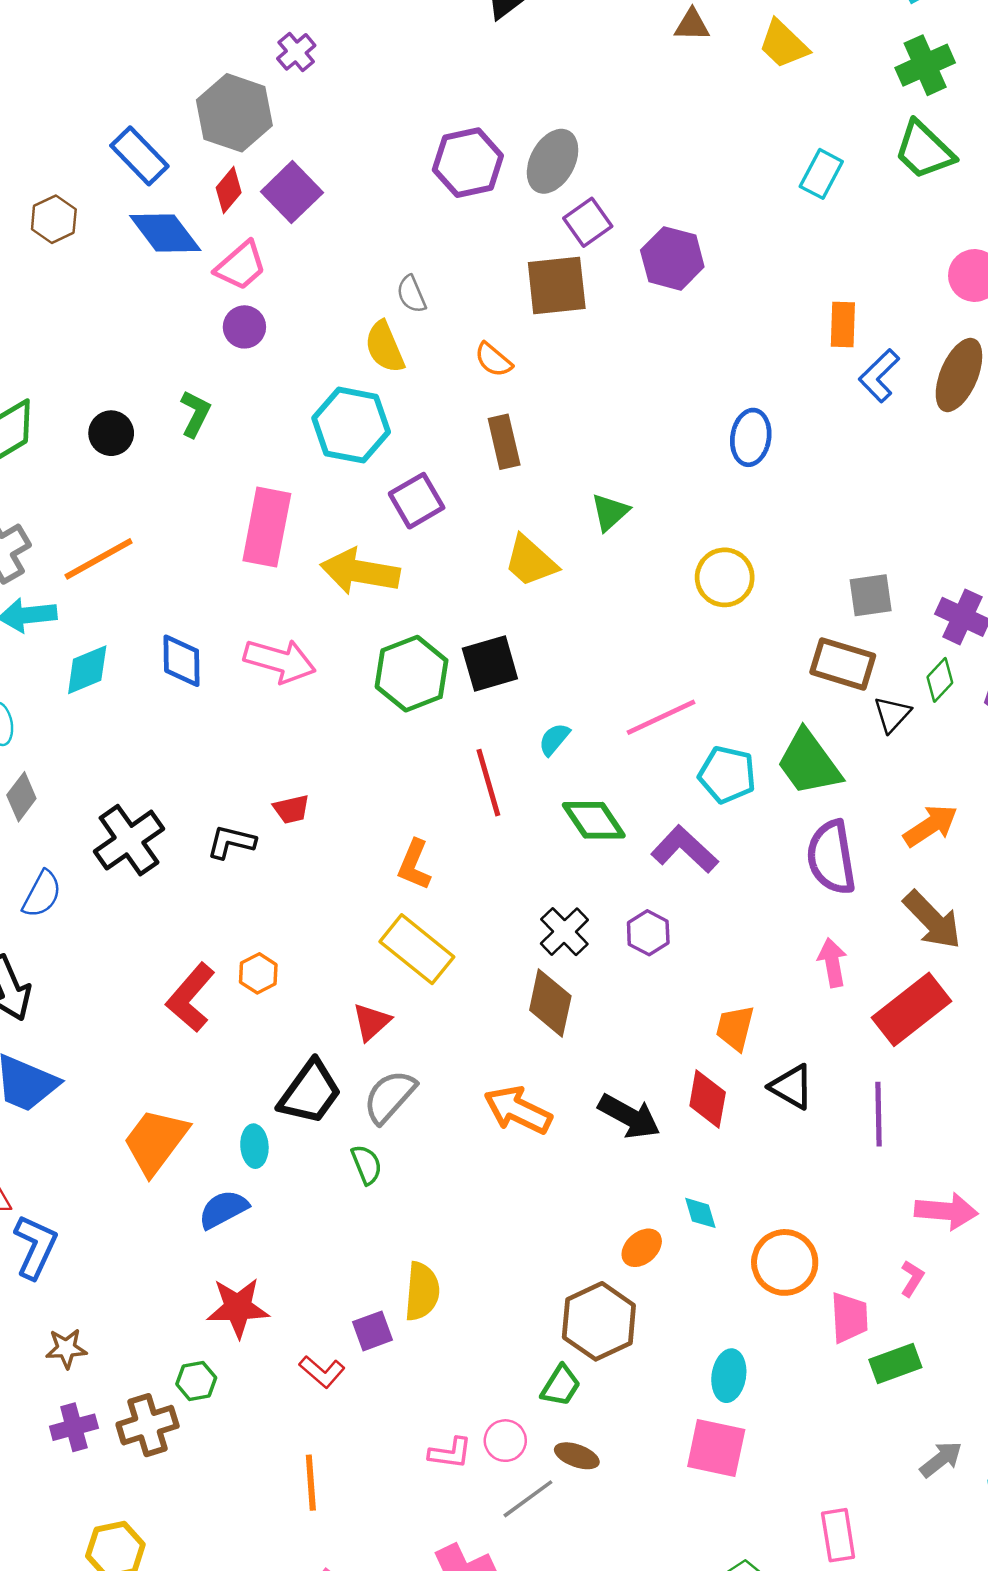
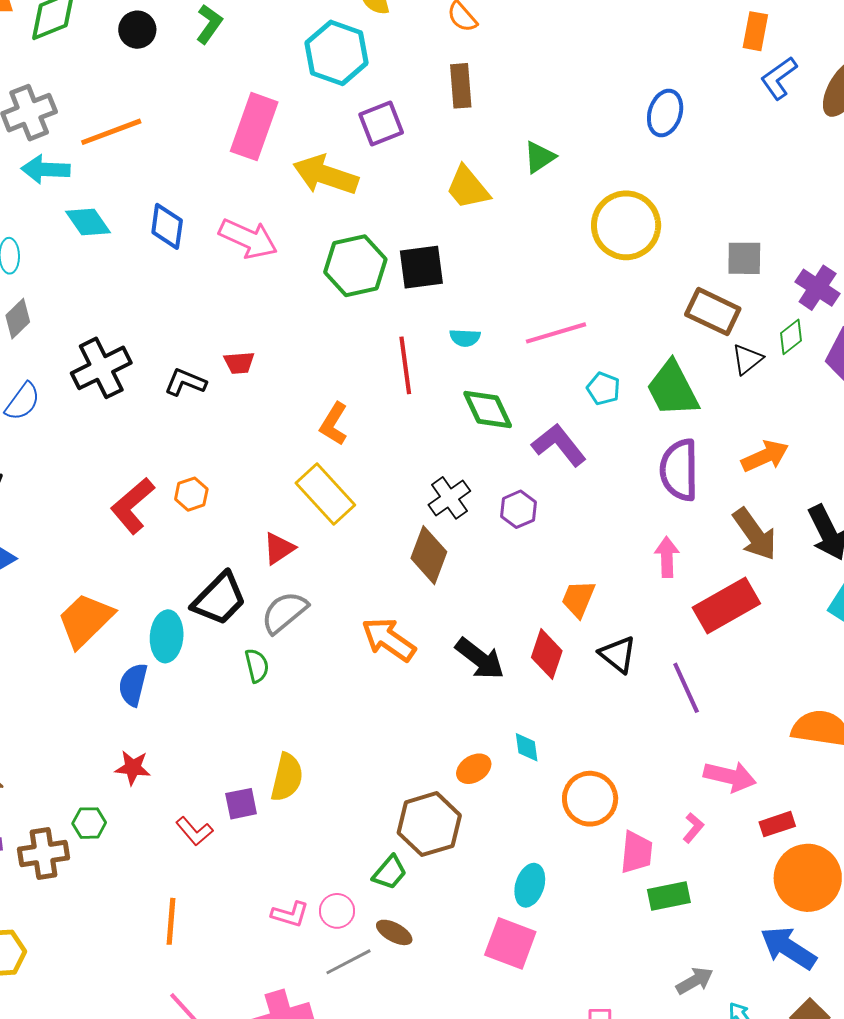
yellow circle: (725, 577) -> (626, 225), size x1.4
cyan diamond: (87, 670) -> (88, 222), turned 69
cyan semicircle: (554, 739) -> (465, 338), turned -136
cyan pentagon: (727, 775) -> (603, 389), size x0.7
purple line: (879, 1114) -> (686, 688), turned -32
cyan ellipse: (254, 1146) -> (167, 636), size x1.4
blue semicircle: (223, 1209) -> (133, 685), turned -57
red star: (238, 1308) -> (133, 768), size x0.7

